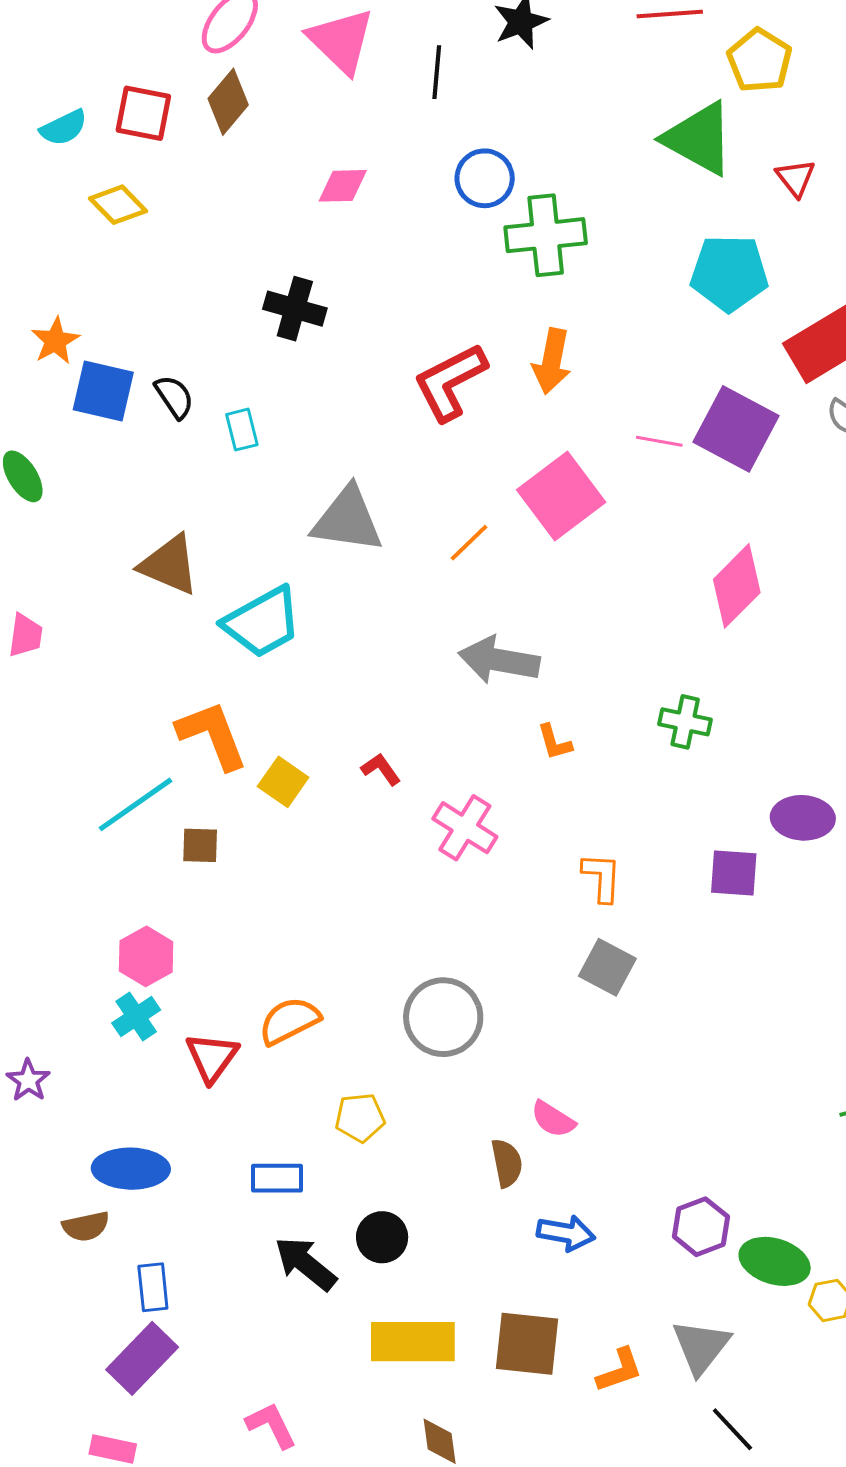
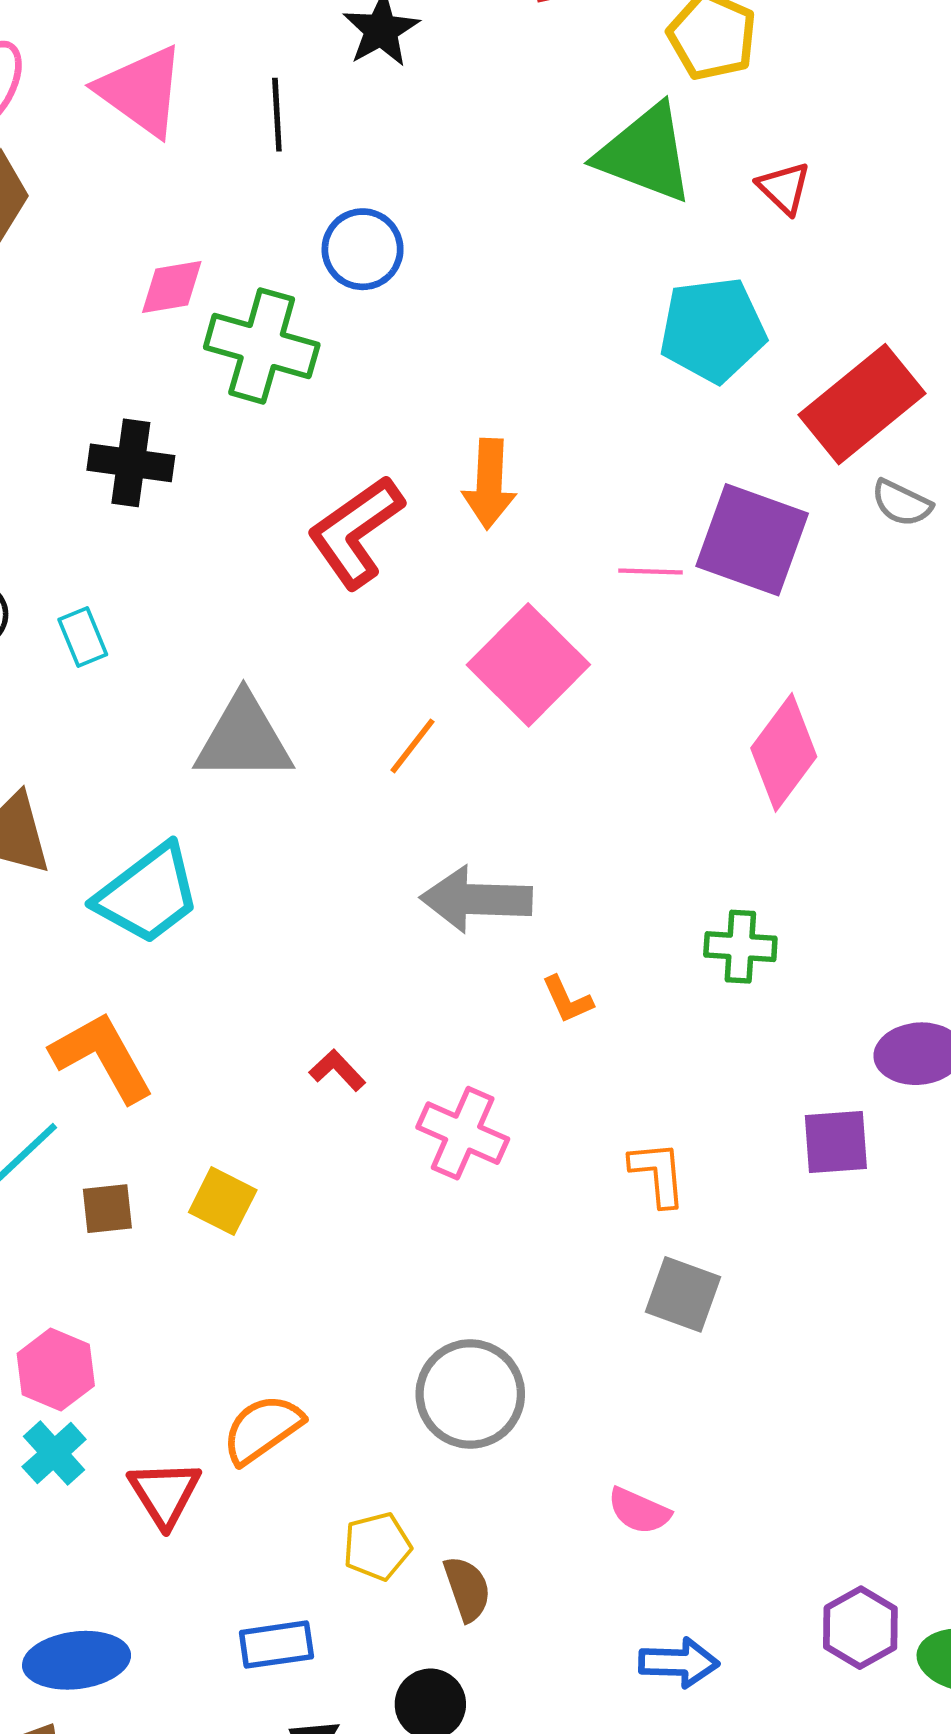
green cross: (546, 235) -> (262, 346), moved, turned 30
yellow square: (283, 782) -> (223, 1201), moved
brown semicircle: (507, 1163) -> (467, 1589), moved

